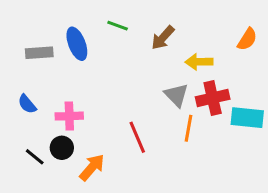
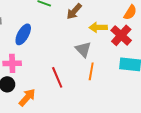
blue ellipse: (77, 44) -> (23, 34), moved, turned 50
red cross: (213, 98) -> (121, 35), moved, turned -35

